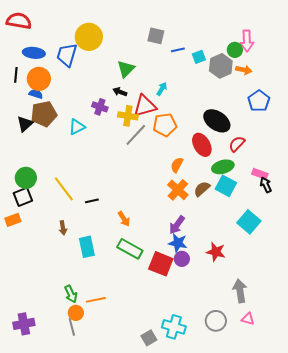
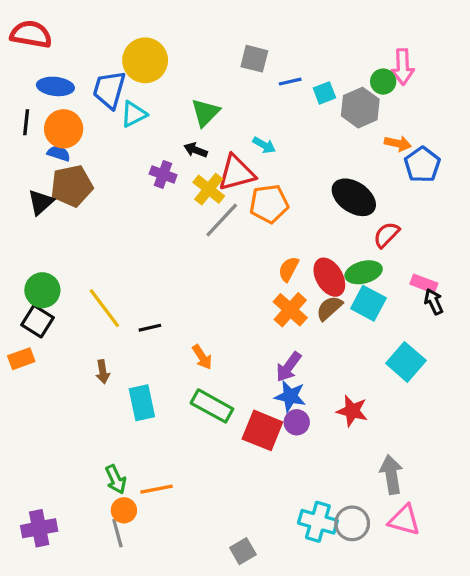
orange arrow: (244, 70) -> (398, 143), moved
cyan arrow: (162, 89) -> (264, 145), turned 88
yellow cross: (128, 116) -> (209, 189), turned 30
cyan triangle: (77, 127) -> (134, 114), moved
red ellipse: (202, 145) -> (329, 277), moved
black square: (23, 197) -> (37, 321), turned -36
pink triangle: (248, 319) -> (404, 520), size x1.5
cyan cross: (174, 327) -> (318, 522), moved

